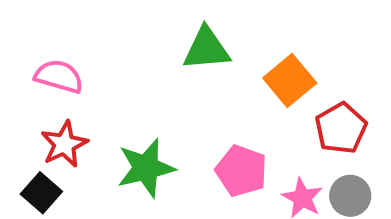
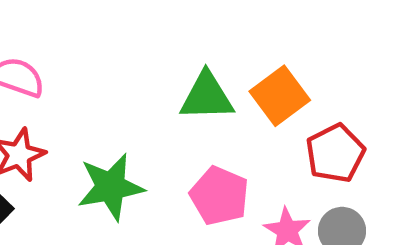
green triangle: (206, 49) -> (207, 97), moved

